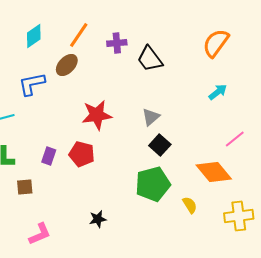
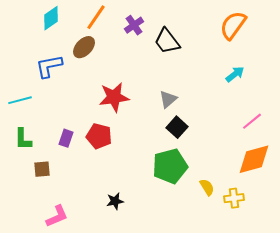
purple cross: (117, 43) -> (134, 25), turned -30
orange diamond: (214, 172) -> (254, 159), moved, turned -66
yellow cross: (239, 216) -> (234, 198), moved, size x0.7

